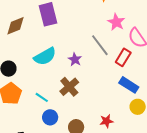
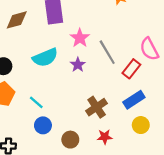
pink star: (116, 22) -> (80, 38), moved
blue rectangle: (129, 85) -> (134, 100), turned -72
brown cross: (69, 87) -> (97, 107), moved

